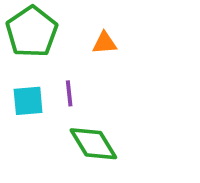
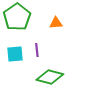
green diamond: (93, 144) -> (50, 77), turned -44

